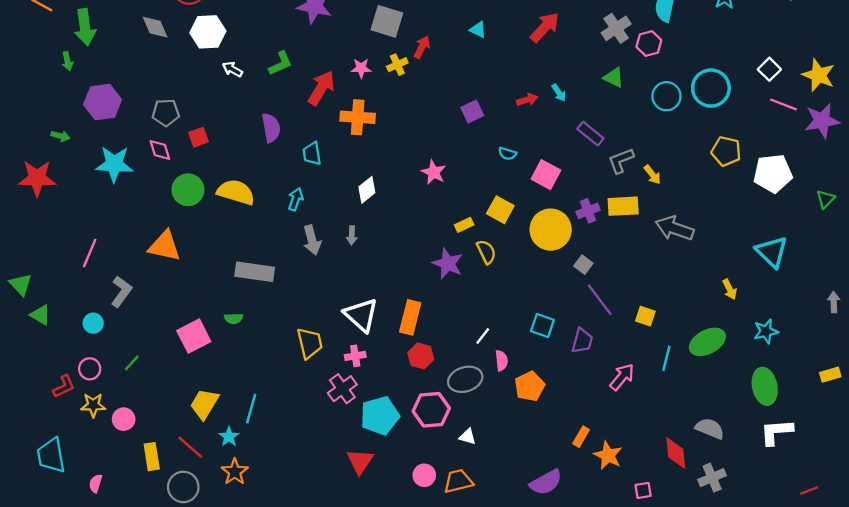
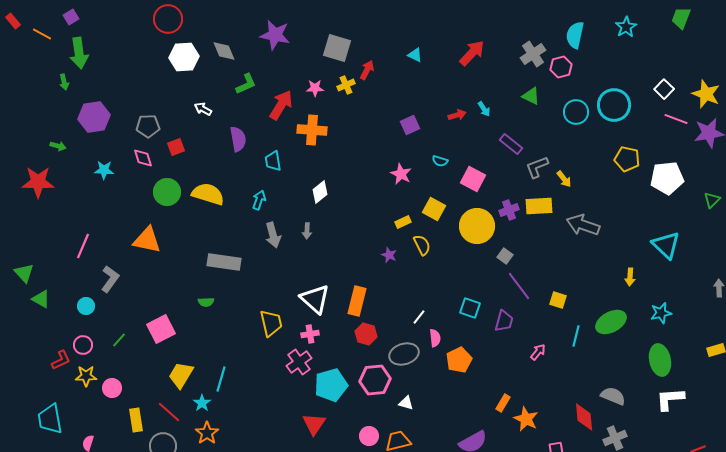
gray diamond: (155, 27) -> (224, 51), moved
white arrow: (232, 69) -> (203, 109), moved
cyan star: (114, 164) -> (104, 170), size x0.6
pink star: (434, 172) -> (401, 174), moved
purple star: (448, 264) -> (389, 255), size x0.6
yellow arrow: (730, 289) -> (630, 277), turned 30
pink square: (194, 336) -> (161, 329), moved
pink arrow: (622, 377) -> (538, 352), size x0.7

